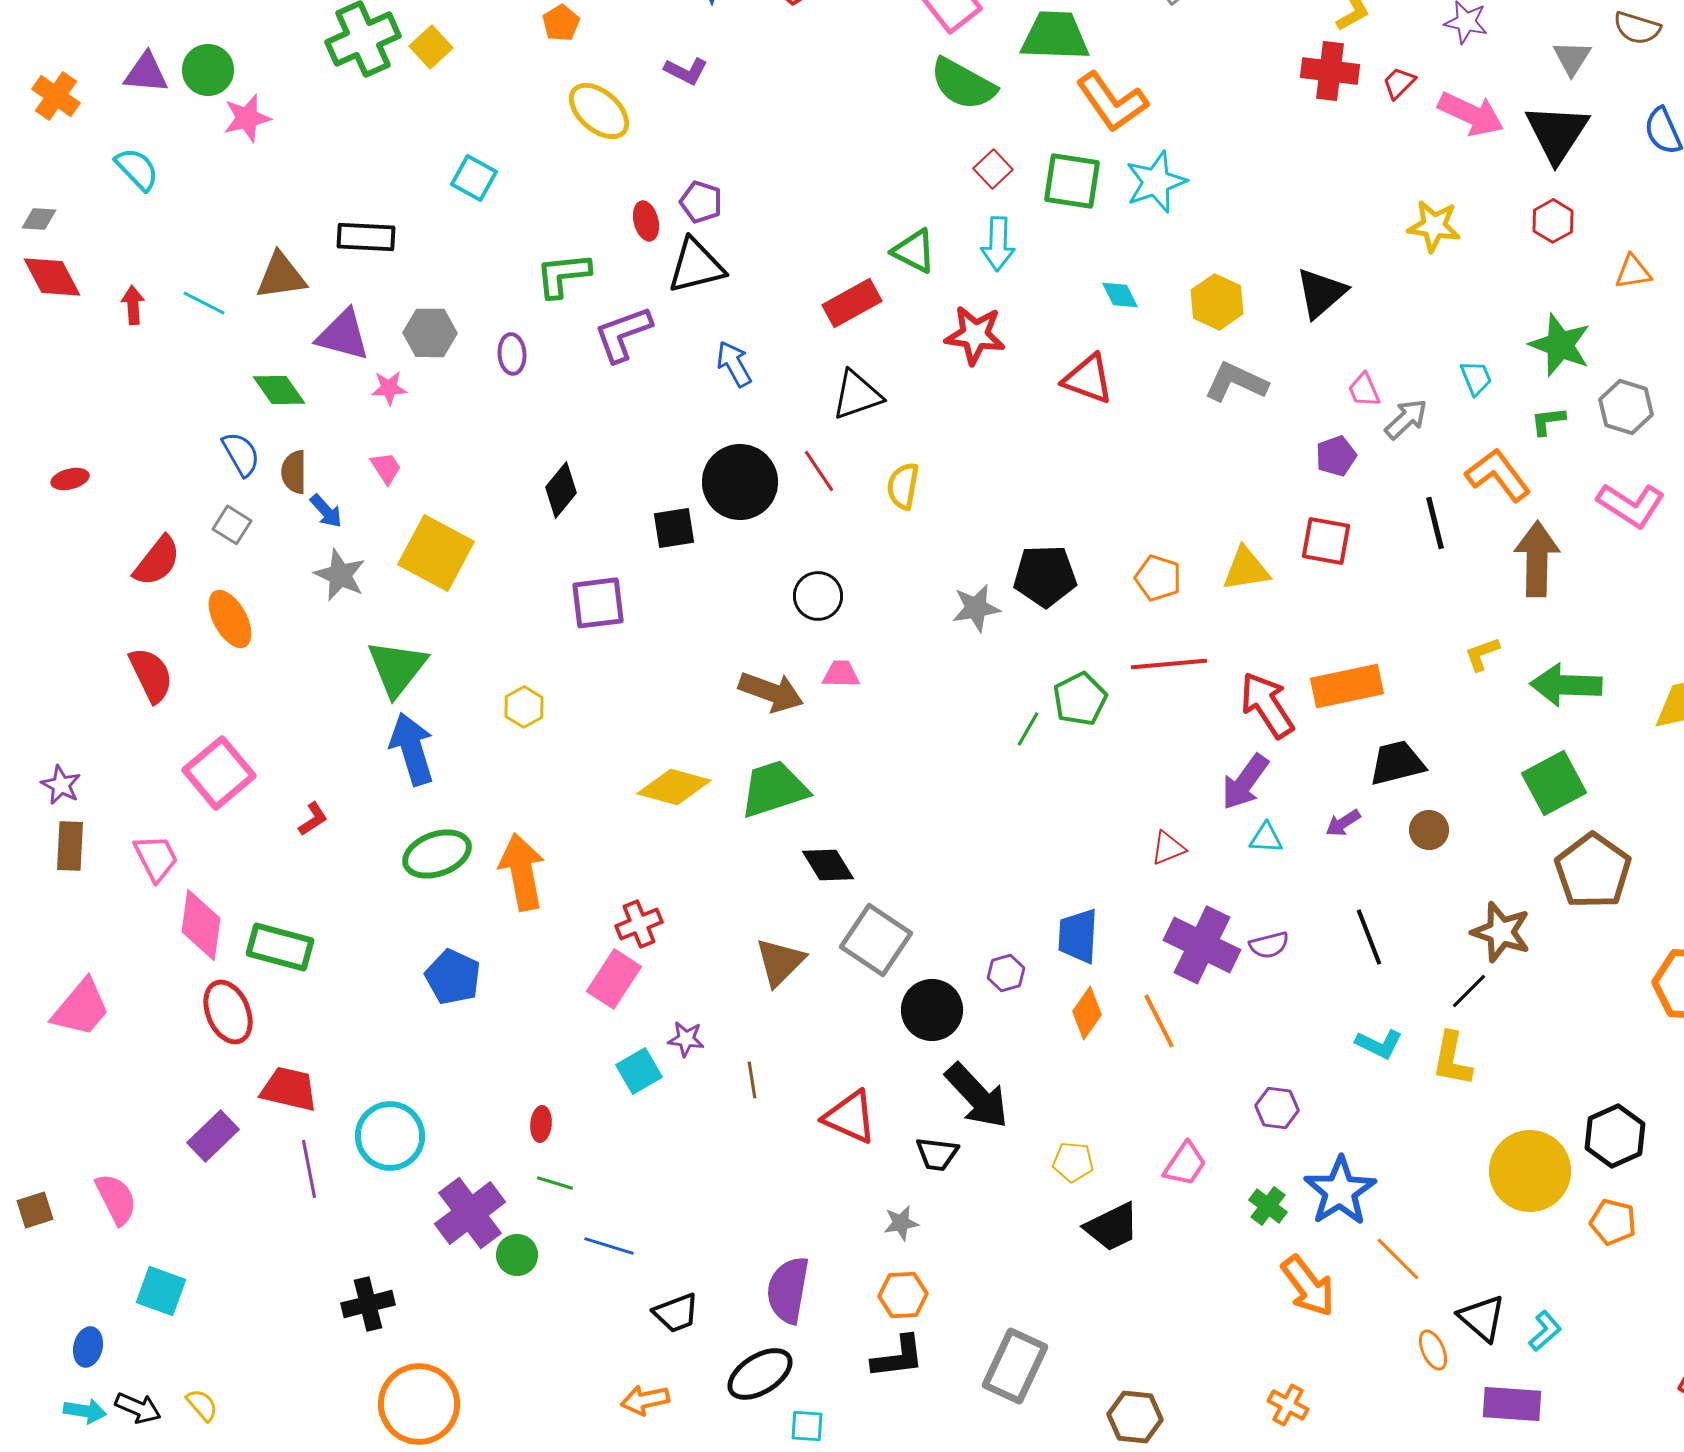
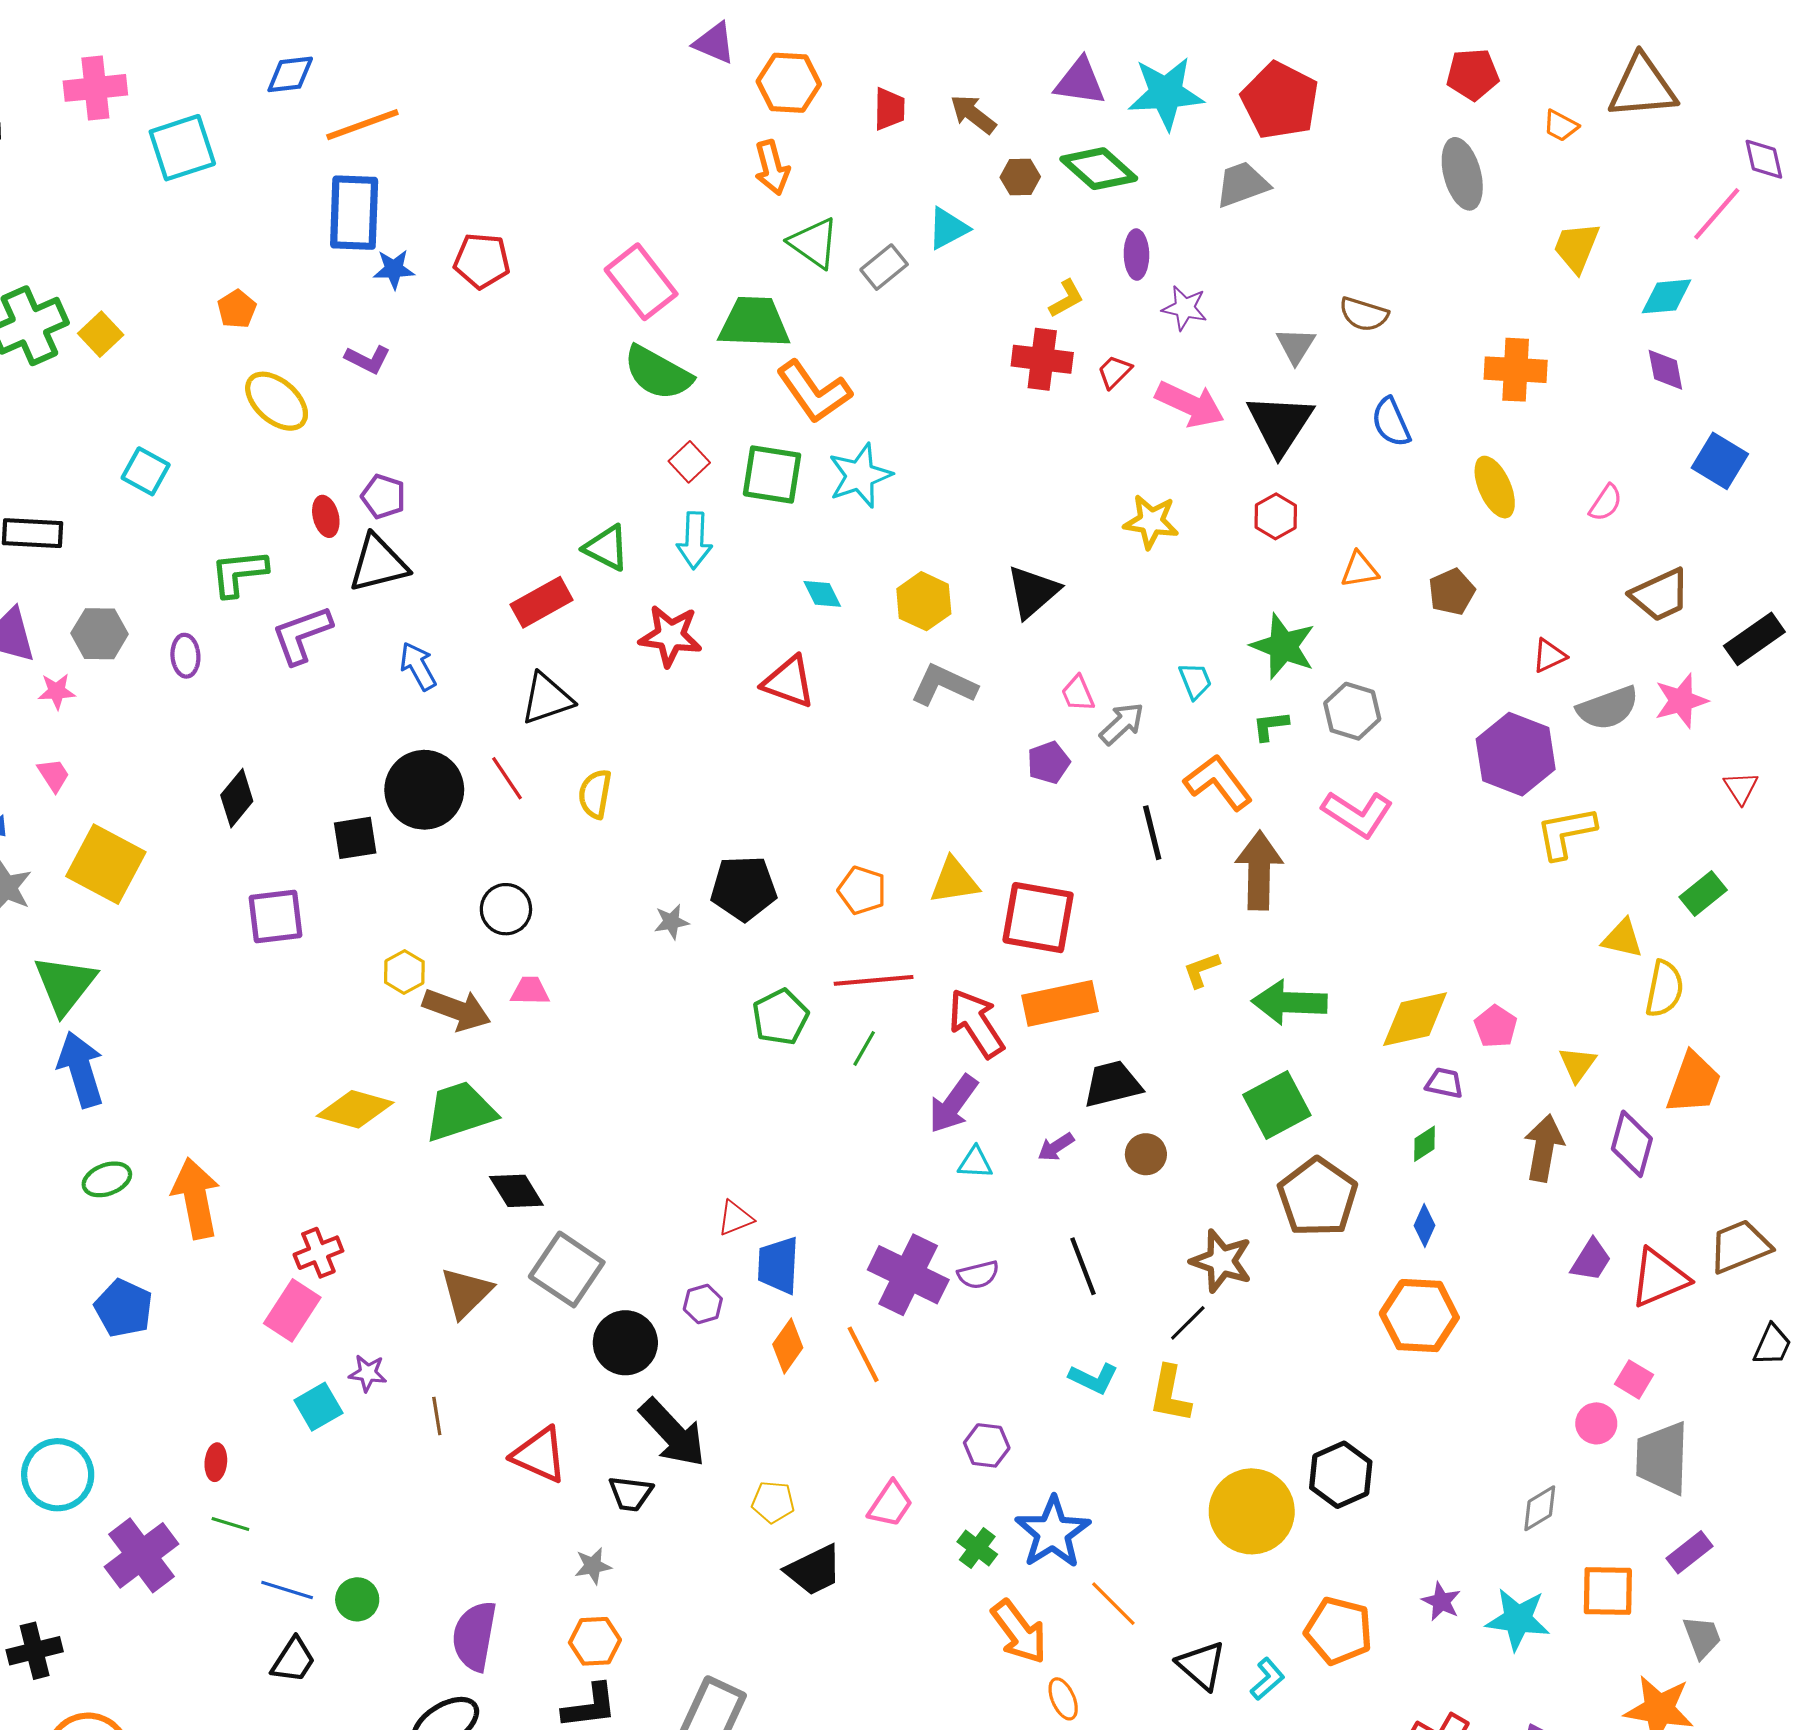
red square: (1326, 541) -> (1038, 918), moved, size x1.4
gray star: (976, 608) -> (671, 922), size x0.7
yellow hexagon: (524, 707) -> (404, 972), moved
green line: (1028, 729) -> (864, 1048), moved
red triangle: (1168, 848) -> (735, 1218), moved
green ellipse: (437, 854) -> (107, 1179), size x0.7
orange pentagon: (1613, 1222) -> (1339, 1631), moved, size x1.4
green circle: (517, 1255) -> (357, 1599), moved
black trapezoid: (676, 1313) -> (293, 1660), moved, turned -36
orange ellipse: (1433, 1350) -> (1063, 1699), moved

